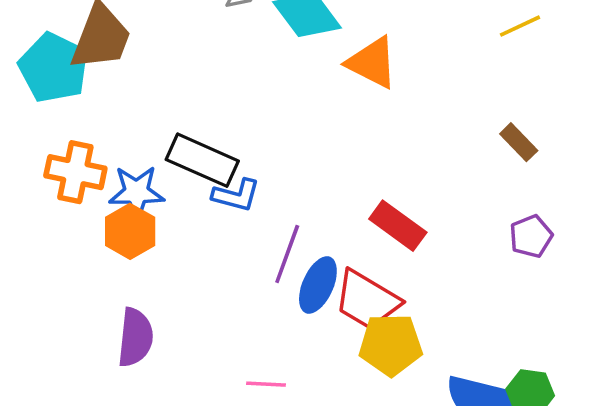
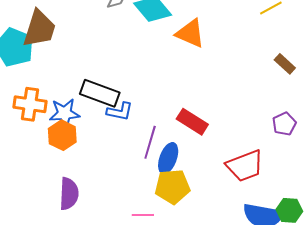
brown rectangle: (519, 142) -> (285, 64), moved
red rectangle: (398, 226) -> (192, 122), moved
red trapezoid: (367, 300) -> (245, 166), moved, turned -48
yellow pentagon: (391, 345) -> (173, 187), moved

